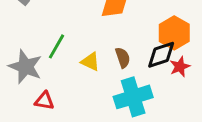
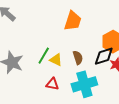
green line: (57, 46) -> (44, 56), moved
red triangle: (44, 101) -> (52, 84), moved

